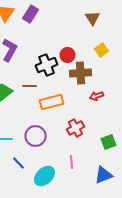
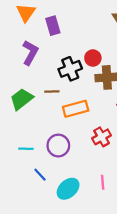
purple rectangle: (30, 14) -> (53, 26), moved, turned -48
pink line: (72, 162) -> (103, 182), moved

